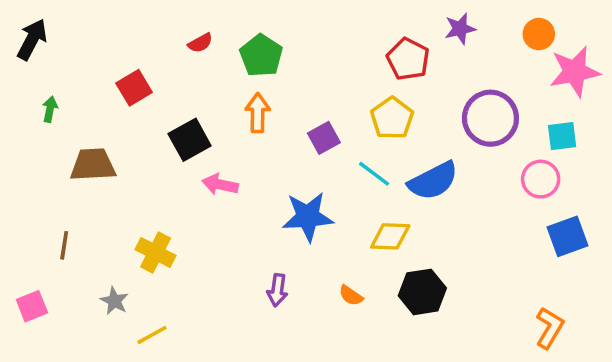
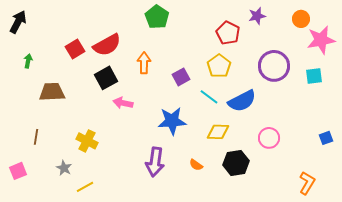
red semicircle: (200, 43) -> (107, 45), moved, size x2.0
green pentagon: (261, 56) -> (157, 17), moved
pink circle: (541, 179) -> (269, 138), moved
blue square: (567, 236) -> (326, 138), moved, size x0.6
purple arrow: (277, 290) -> (155, 162), size x1.6

